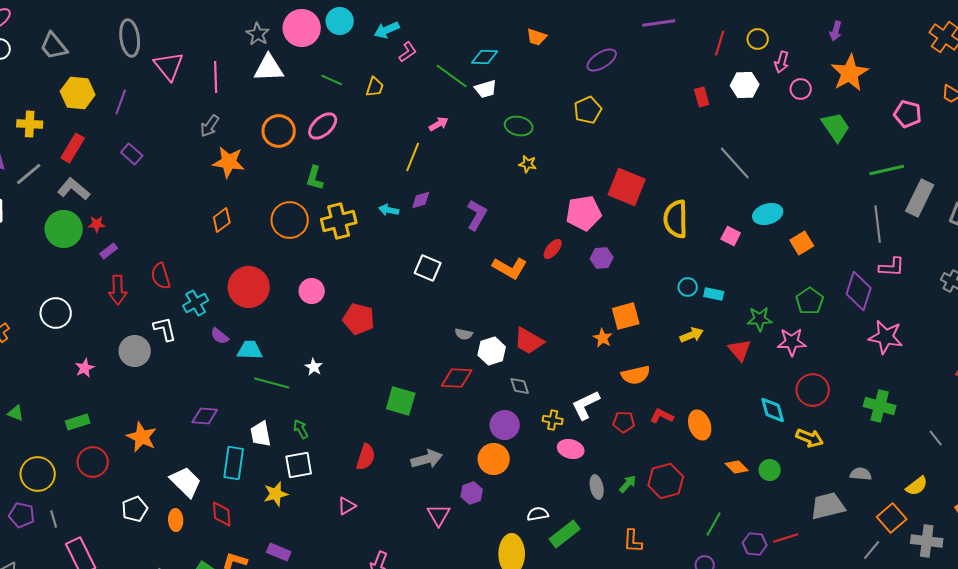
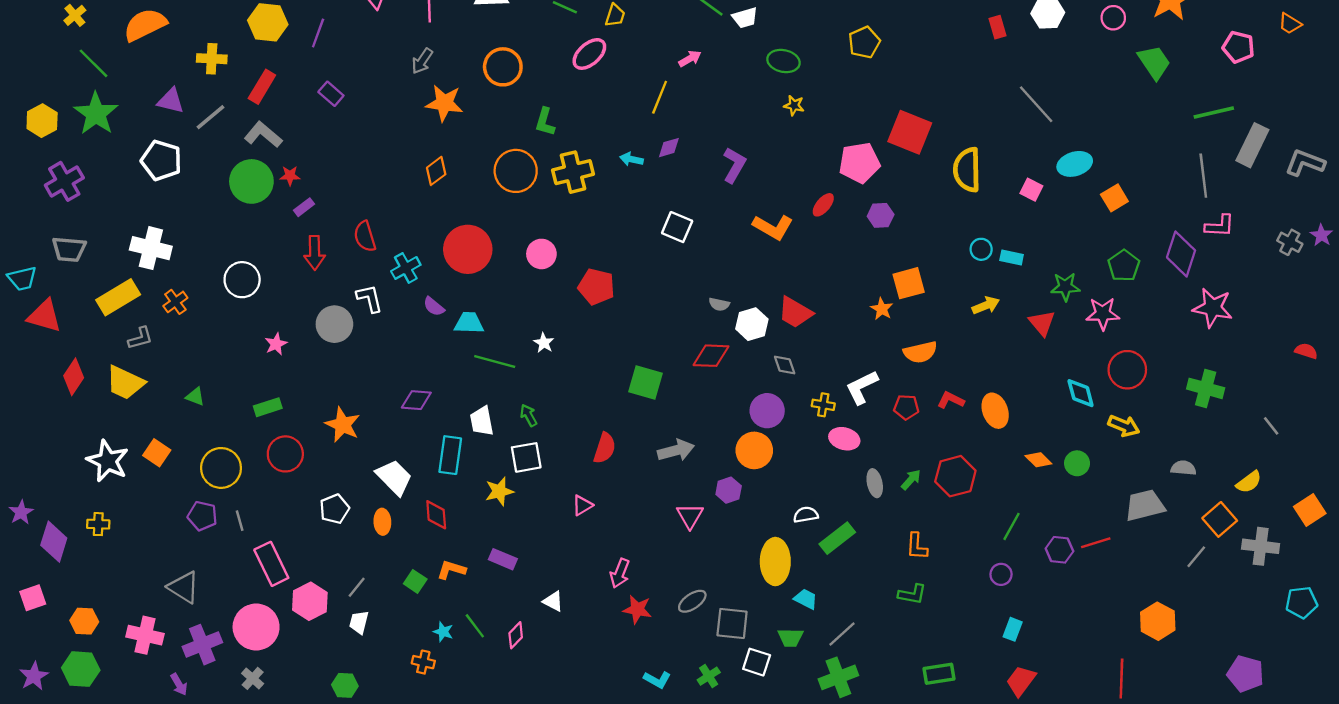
pink ellipse: (323, 126) -> (589, 54), moved

